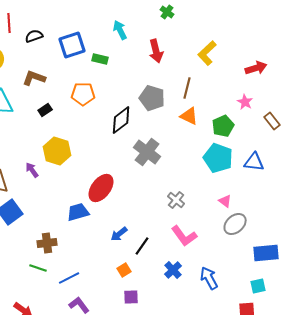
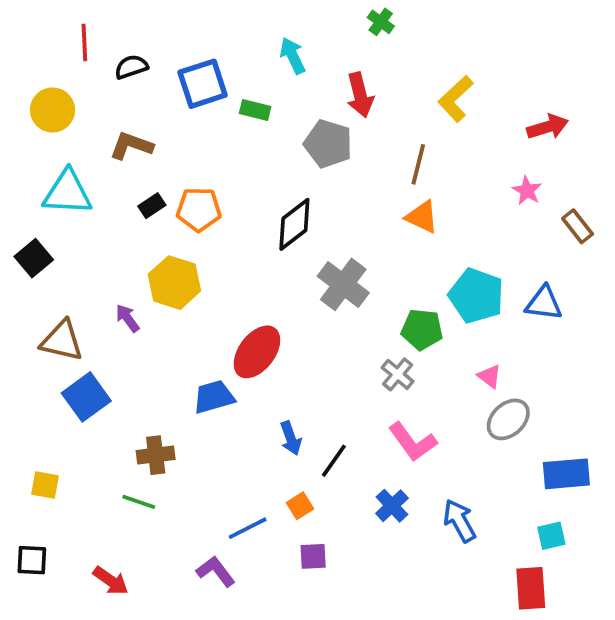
orange pentagon: (83, 94) -> (199, 209), moved
gray pentagon: (152, 98) -> (328, 144), moved
green pentagon: (223, 126) -> (422, 329), moved, turned 30
blue arrow: (119, 234) -> (291, 438), turned -72
blue line: (69, 278) -> (248, 528), moved

